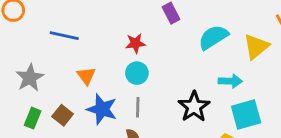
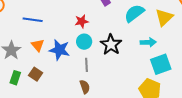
orange triangle: (86, 76) -> (38, 45), moved
black star: (194, 107) -> (111, 45), moved
blue star: (102, 109) -> (59, 50), moved

